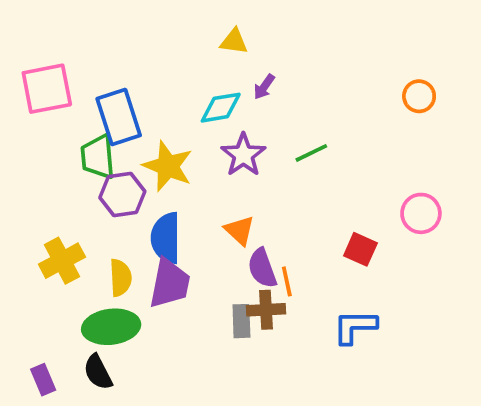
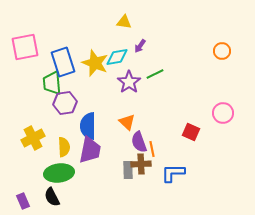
green line: (311, 153) -> (155, 74), moved
yellow star: (168, 166) -> (95, 63), moved
blue L-shape: (355, 327) -> (173, 173), moved

